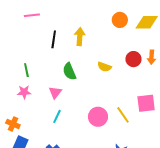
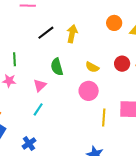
black line: (54, 39) -> (46, 33), turned 36
yellow line: (123, 115) -> (104, 117), turned 30
pink circle: (98, 117) -> (89, 91), moved

